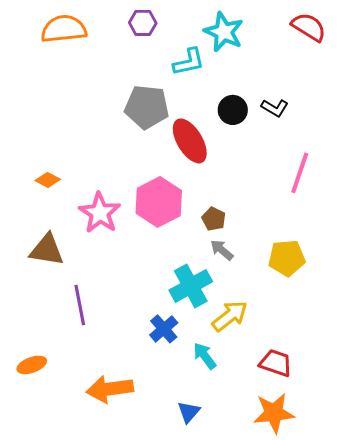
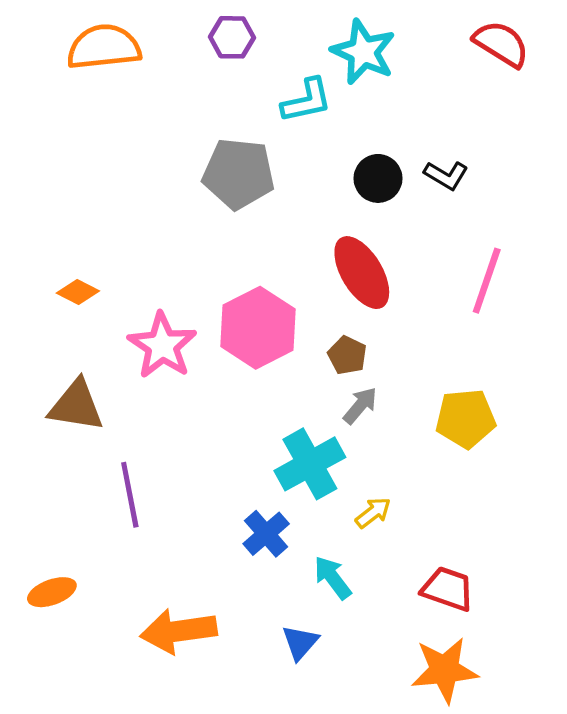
red ellipse: (190, 141) -> (362, 273), moved
gray arrow: (222, 250) -> (360, 406), turned 90
yellow arrow: (230, 316) -> (373, 513), size x0.6
blue triangle: (189, 412) -> (300, 642), moved

